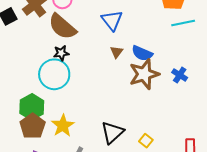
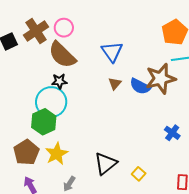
brown star: (144, 74) -> (161, 79), moved
blue cross: (180, 75) -> (172, 133), moved
green hexagon: (32, 107) -> (44, 122), moved

